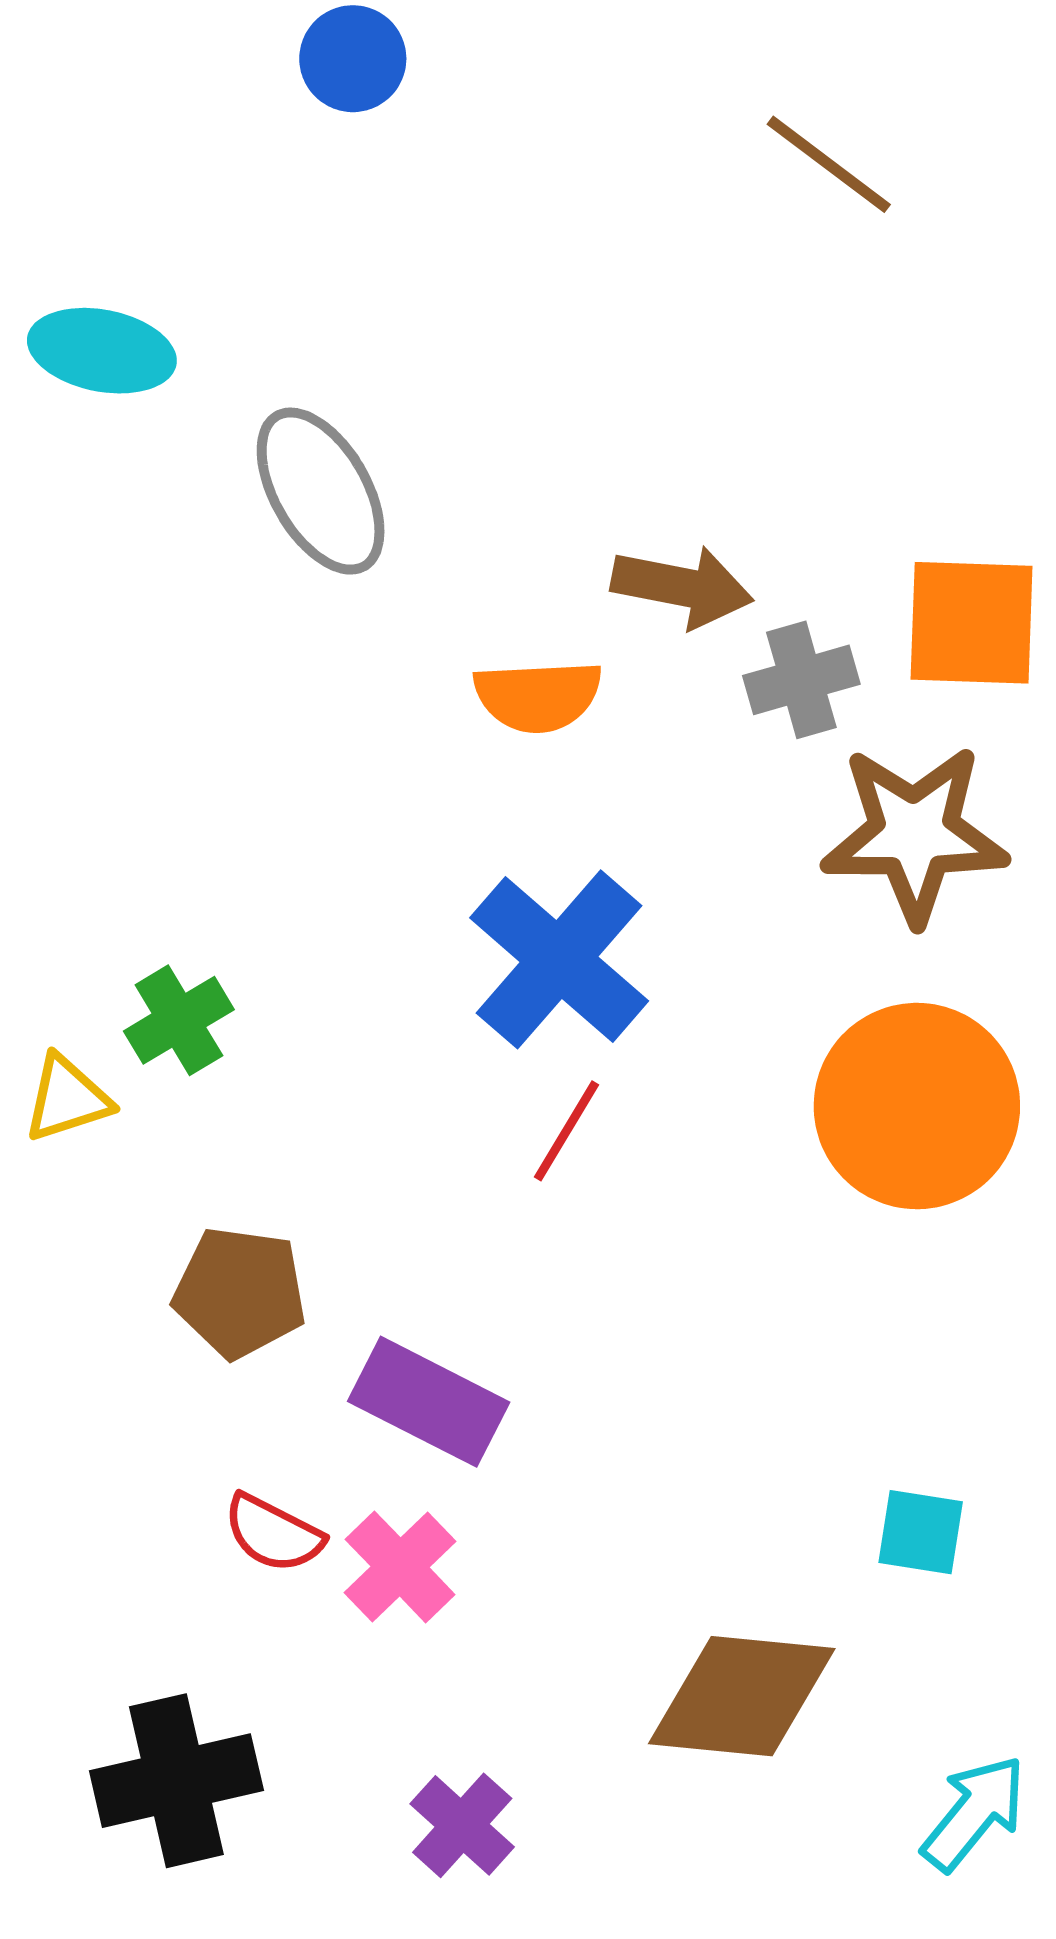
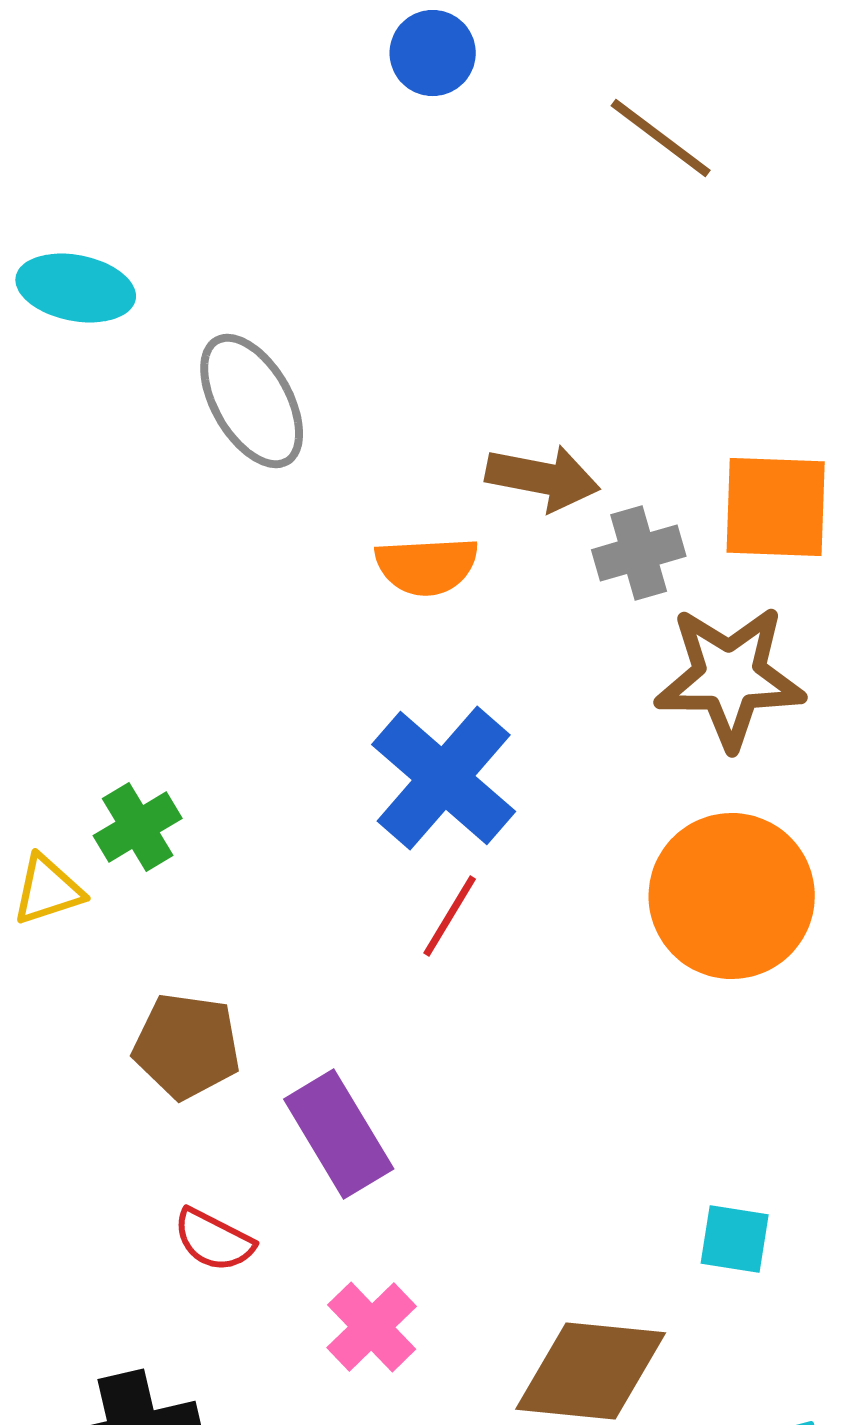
blue circle: (353, 59) -> (433, 53), moved
purple rectangle: (429, 1402) -> (339, 1134), turned 32
pink cross: (400, 1567) -> (372, 1327), moved

